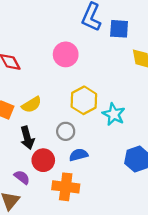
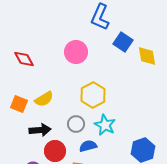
blue square: (119, 29) -> (123, 42), moved, turned 30
cyan star: (114, 114) -> (105, 125), moved
black arrow: (27, 138) -> (40, 130), turned -80

